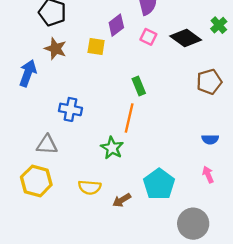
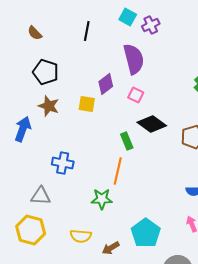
black diamond: (186, 38) -> (152, 124), moved
green star: (112, 148) -> (102, 199), turned -30

